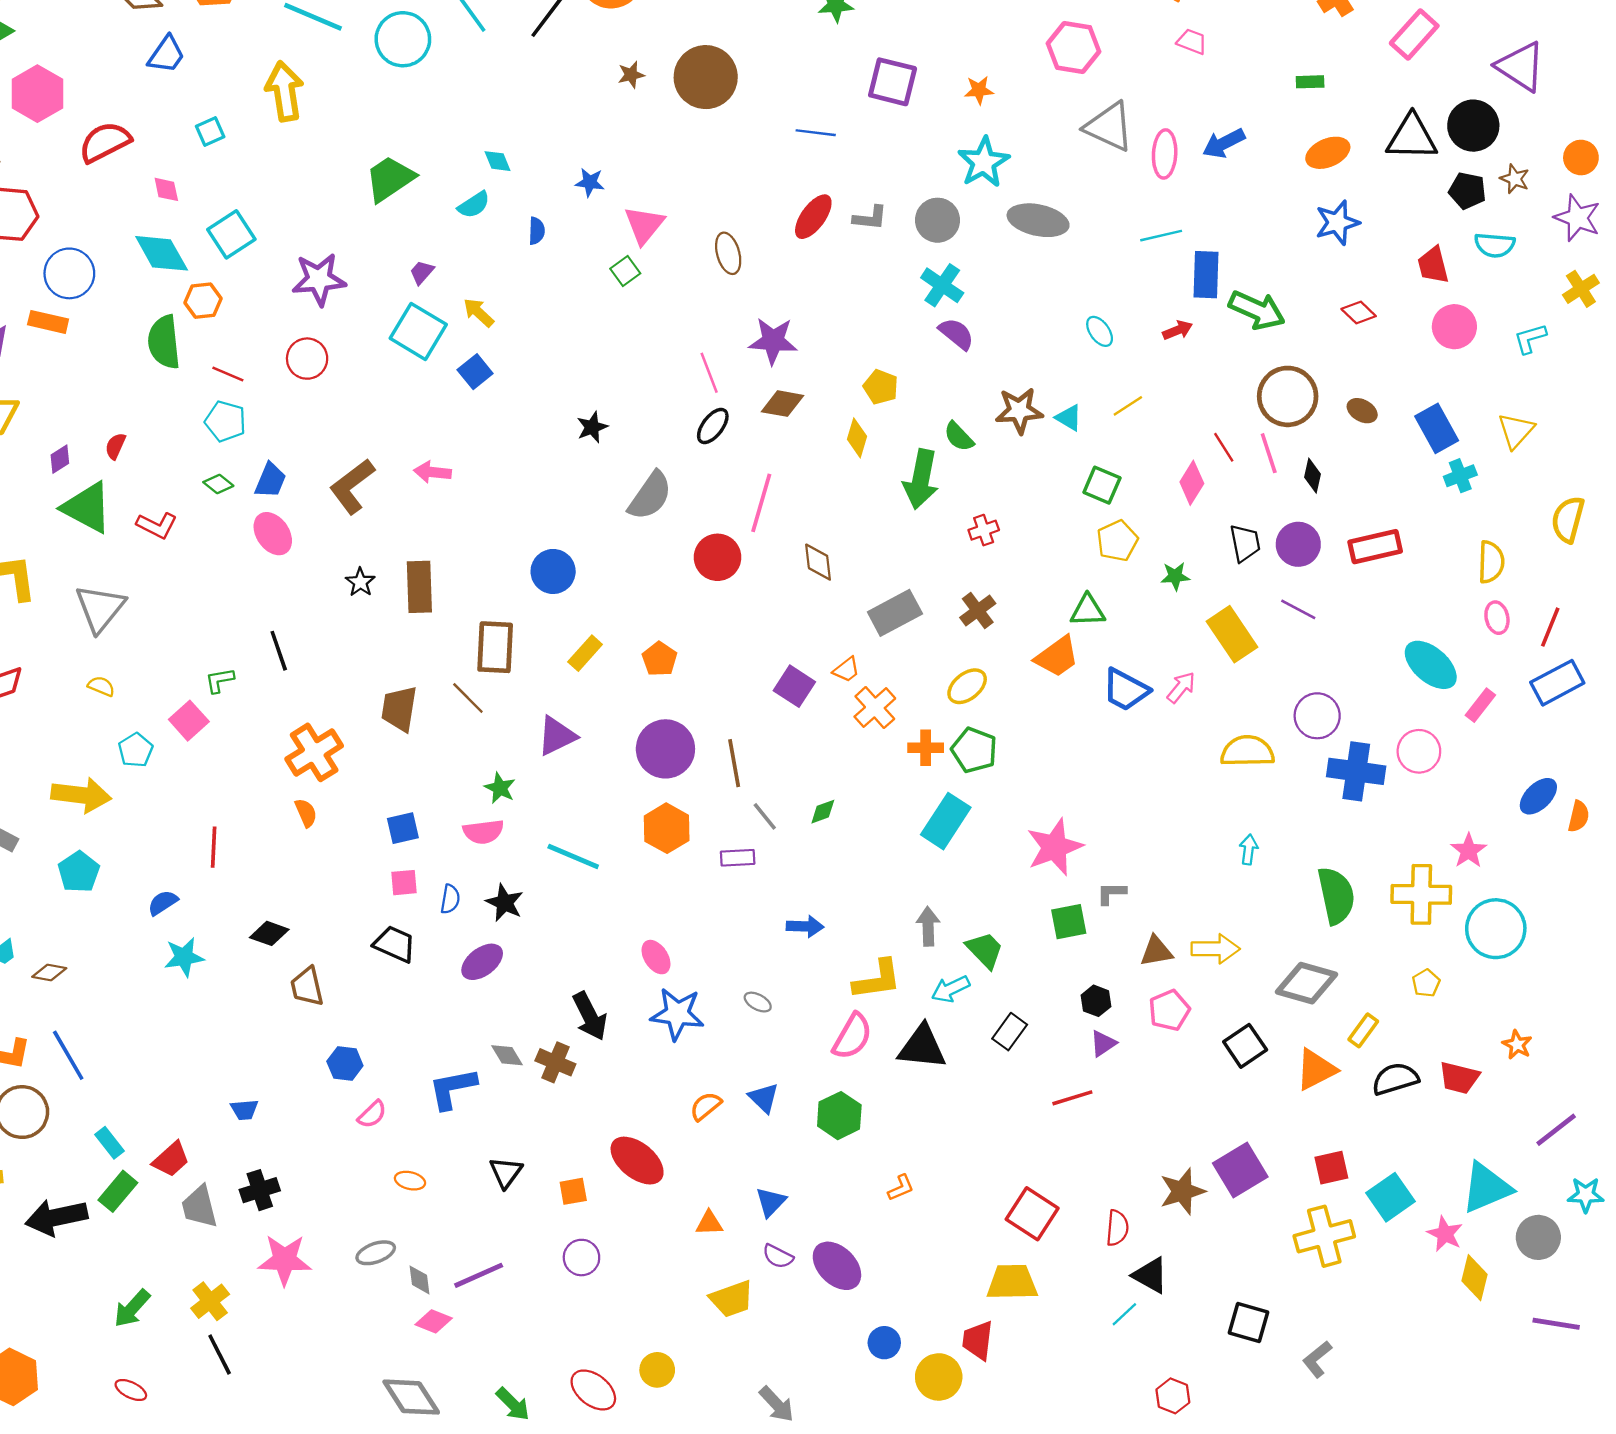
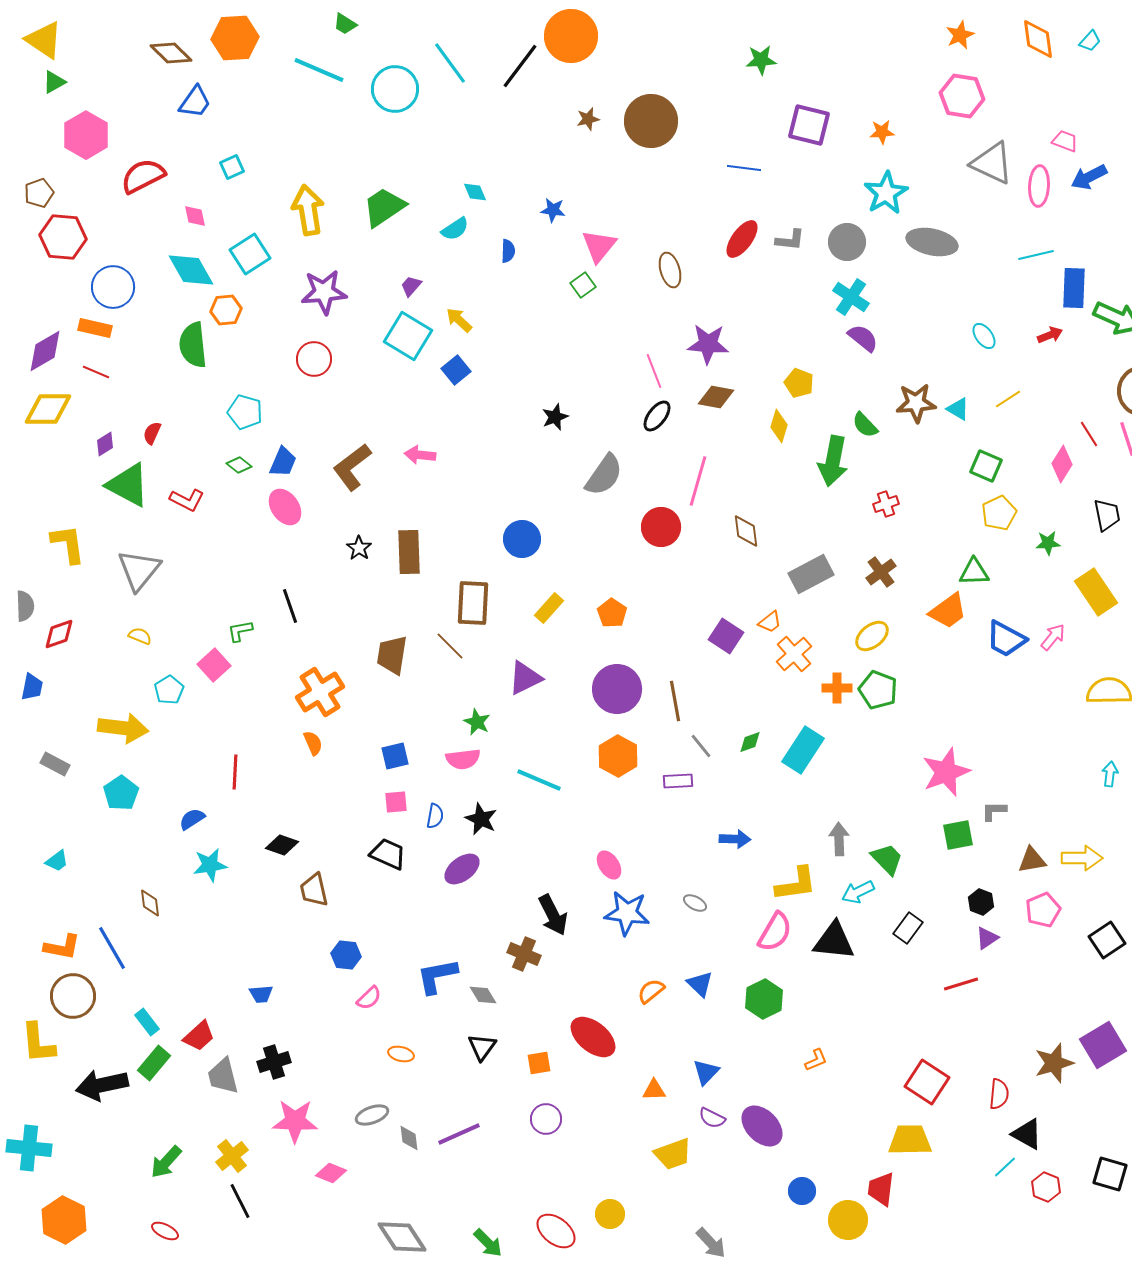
pink trapezoid: (1192, 42) -> (1065, 141), moved
yellow arrow: (285, 91) -> (308, 210), moved
red line: (228, 374) -> (96, 372), moved
cyan rectangle: (946, 821) -> (803, 750), moved
brown diamond: (49, 972) -> (150, 903), moved, turned 72
gray diamond: (507, 1055) -> (483, 995), moved
pink diamond: (434, 1321) -> (331, 1173), moved
red hexagon: (1173, 1396) -> (1046, 1187), moved

